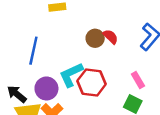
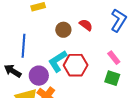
brown circle: (95, 38) -> (63, 30), moved
black arrow: (17, 94) -> (13, 71), moved

